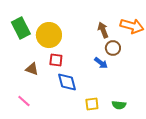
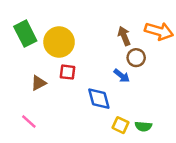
brown triangle: (32, 69) -> (39, 83), turned -48
blue diamond: (67, 82) -> (99, 99), moved
yellow square: (92, 104) -> (120, 125), moved, turned 32

